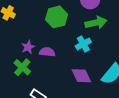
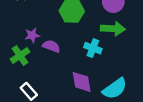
cyan cross: (83, 44) -> (93, 48), turned 35

